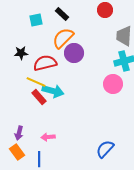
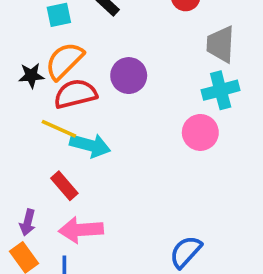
orange semicircle: (63, 38) -> (64, 61), moved
red rectangle: (39, 97) -> (64, 186), moved
pink arrow: (48, 137) -> (81, 230), size x1.6

